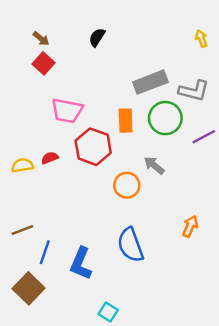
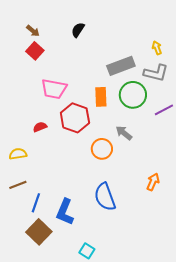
yellow arrow: (201, 39) -> (157, 48), moved
yellow semicircle: (22, 165) -> (18, 154), moved
brown square: (29, 288) -> (39, 232), moved

